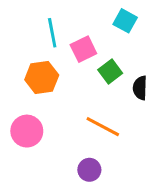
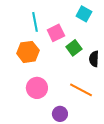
orange line: (103, 127) -> (81, 90), moved
pink circle: (27, 131) -> (37, 88), moved

